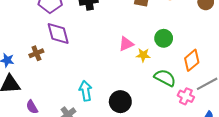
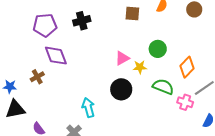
black circle: (120, 102) -> (121, 89), moved

